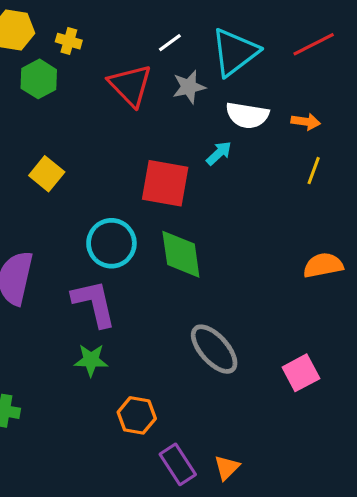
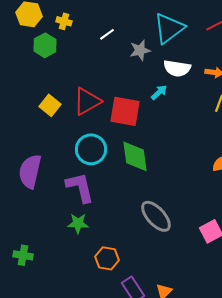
white line: (170, 43) -> (107, 34), moved
red triangle: (130, 85) -> (87, 101), moved, turned 44

